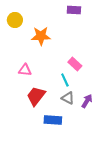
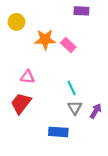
pink rectangle: (75, 64) -> (68, 45), moved
red trapezoid: (36, 96) -> (21, 103), moved
gray triangle: (68, 98) -> (75, 108), turned 32

